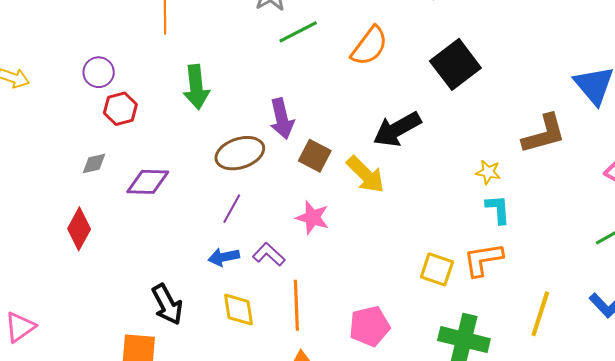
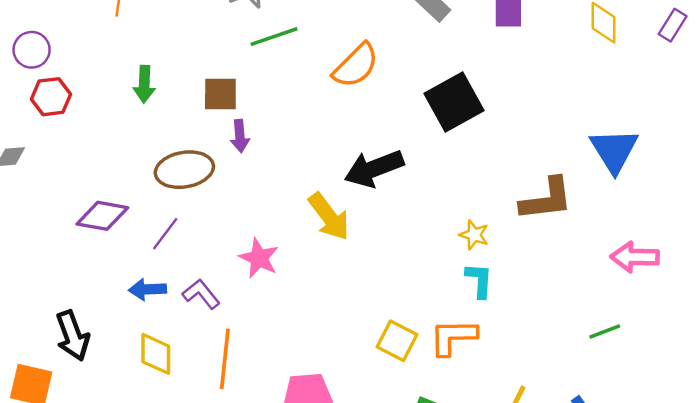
green arrow: (196, 87) -> (144, 84), size x0.7
purple arrow: (282, 119) -> (240, 136), size x0.7
brown square: (315, 156) -> (220, 94), moved, turned -36
purple diamond: (148, 182) -> (102, 216), moved

